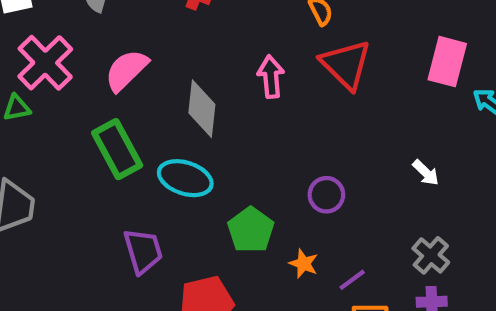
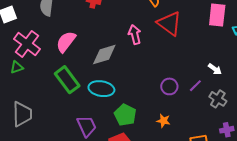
gray diamond: (202, 109) -> (104, 55), turned 76
green pentagon: (251, 230) -> (125, 115), moved
gray cross: (431, 255) -> (218, 99), moved
purple line: (352, 280) -> (195, 86), moved

